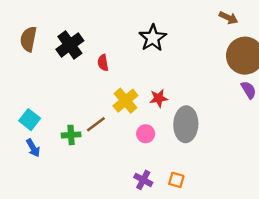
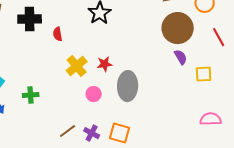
black cross: (70, 45) -> (30, 19), turned 35
brown line: (96, 124) -> (68, 131), moved
orange square: (176, 180) -> (120, 133), size x1.5

